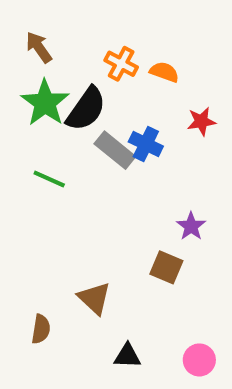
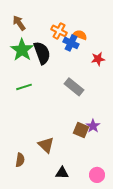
black semicircle: (86, 109) -> (42, 53), turned -55
blue cross: (146, 144) -> (71, 43), moved
gray rectangle: (115, 150) -> (74, 87), moved
green line: (49, 179) -> (24, 87), turned -42
purple star: (191, 226) -> (93, 126), moved

